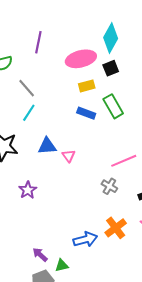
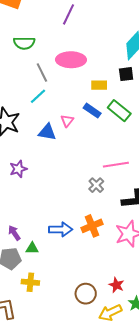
purple line: (38, 42) -> (69, 14), moved
pink ellipse: (81, 59) -> (71, 60), moved
green rectangle: (113, 106) -> (119, 111), turned -35
pink triangle: (69, 156) -> (67, 121), moved

